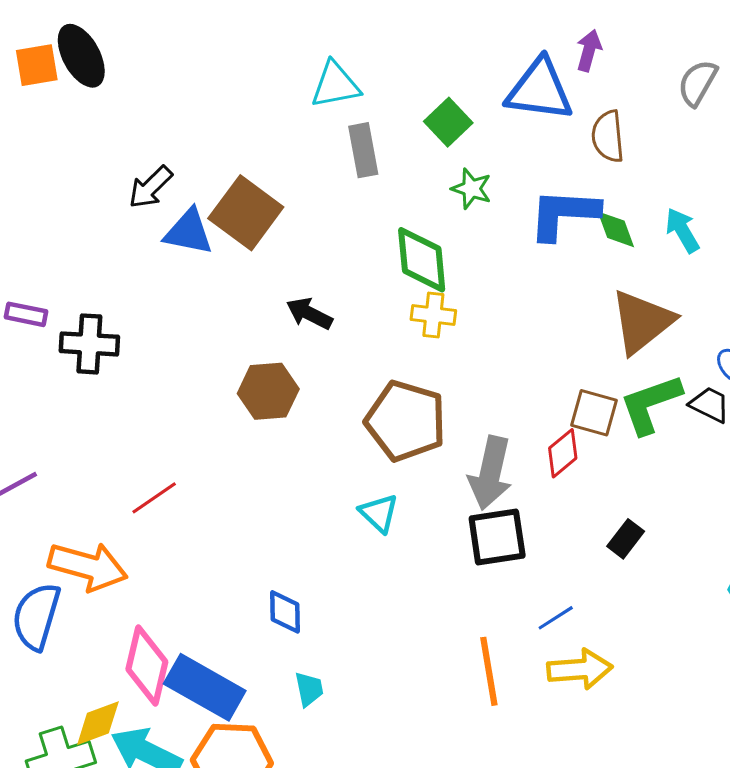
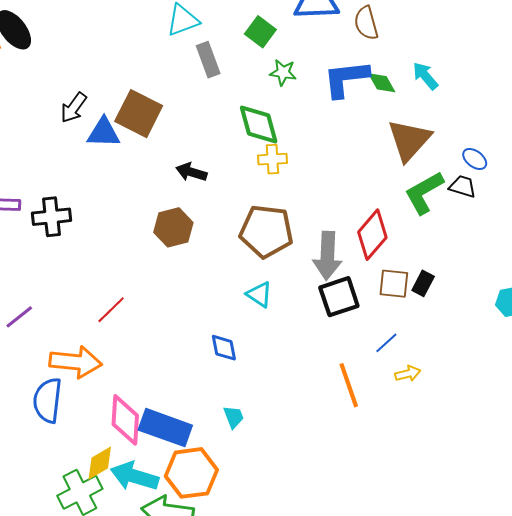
brown square: (594, 413) -> (394, 284), moved
red diamond: (563, 453) -> (372, 235), size x1.5
blue diamond: (285, 612) -> (224, 348), moved
yellow arrow: (580, 669) -> (408, 374), size x0.6

